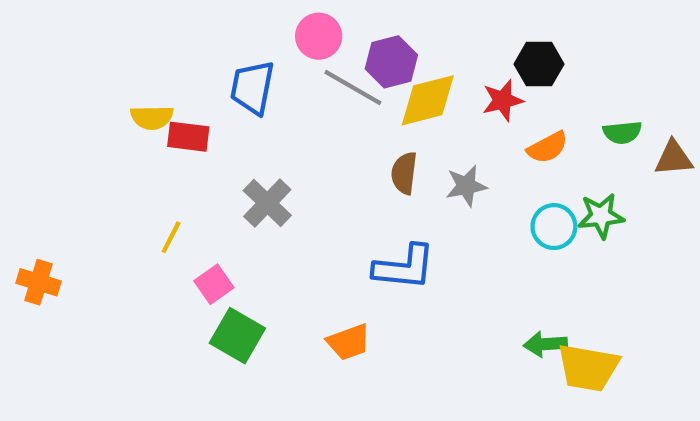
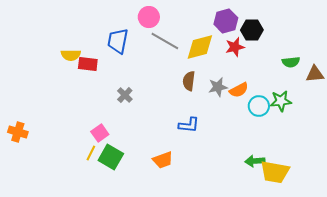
purple hexagon: (391, 62) -> (226, 21), moved
orange semicircle: (547, 147) -> (239, 90), moved
gray cross: (267, 203) -> (125, 95), size x0.7
yellow line: (171, 237) -> (91, 153), moved
blue L-shape: (404, 267) -> (189, 125), size x0.7

